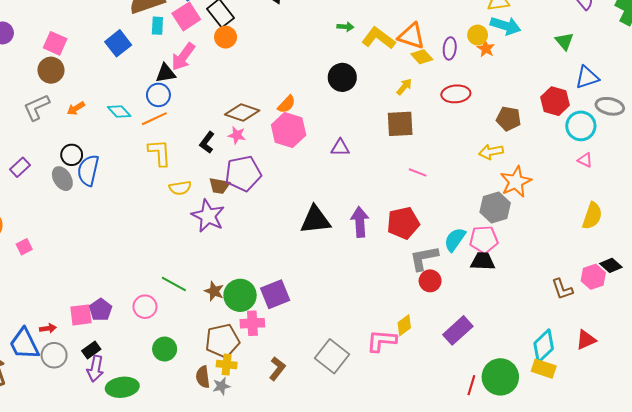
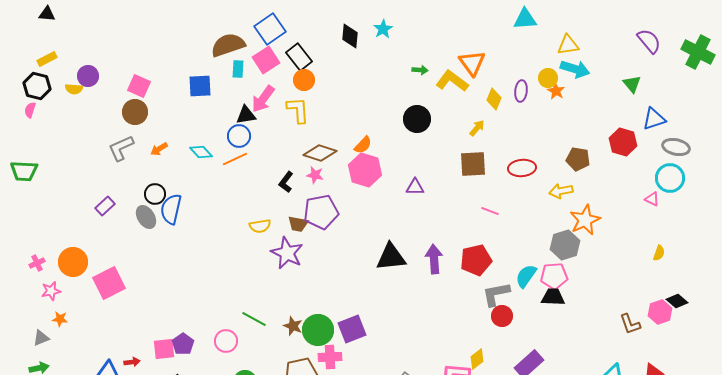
orange triangle: (411, 36) -> (472, 63), moved, turned 36
blue square: (118, 43) -> (200, 86), turned 35
yellow diamond: (422, 57) -> (494, 99), turned 65
red ellipse: (456, 94) -> (522, 168), moved
cyan circle: (581, 126) -> (670, 178), moved
yellow L-shape: (159, 153) -> (298, 110), moved
yellow semicircle: (592, 216) -> (659, 253), size x0.6
pink square: (24, 247) -> (109, 283), size x2.0

